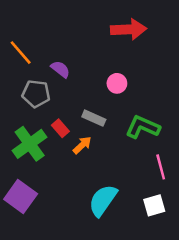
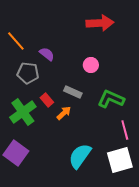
white square: (154, 205) -> (120, 160), size x1.5

